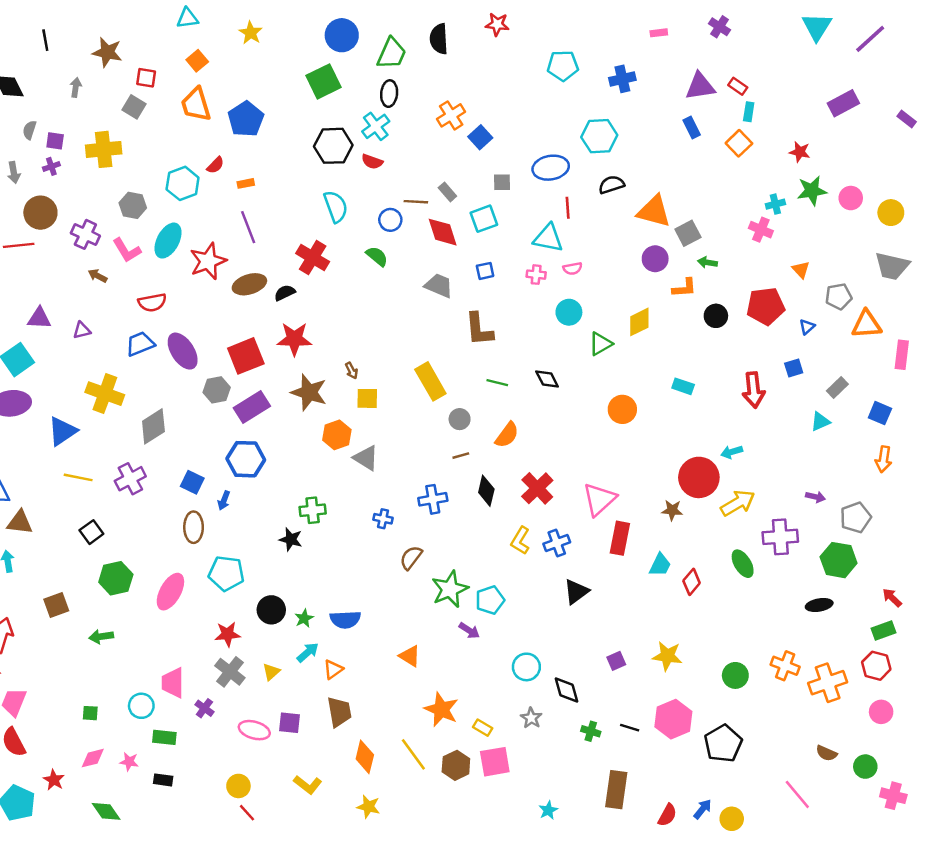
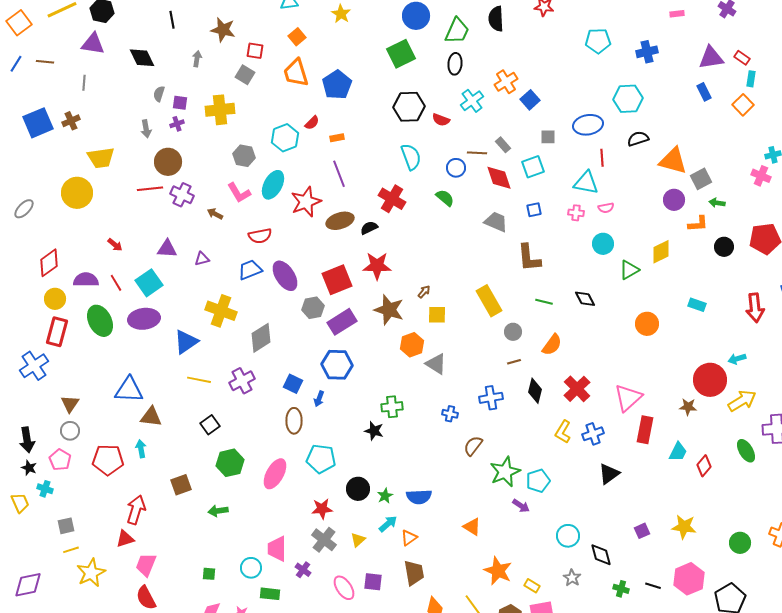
cyan cross: (376, 126) -> (472, 101), moved
purple cross: (85, 234) -> (182, 195), moved
brown arrow: (351, 371) -> (424, 292), turned -112
pink ellipse: (254, 730) -> (344, 588), turned 40

